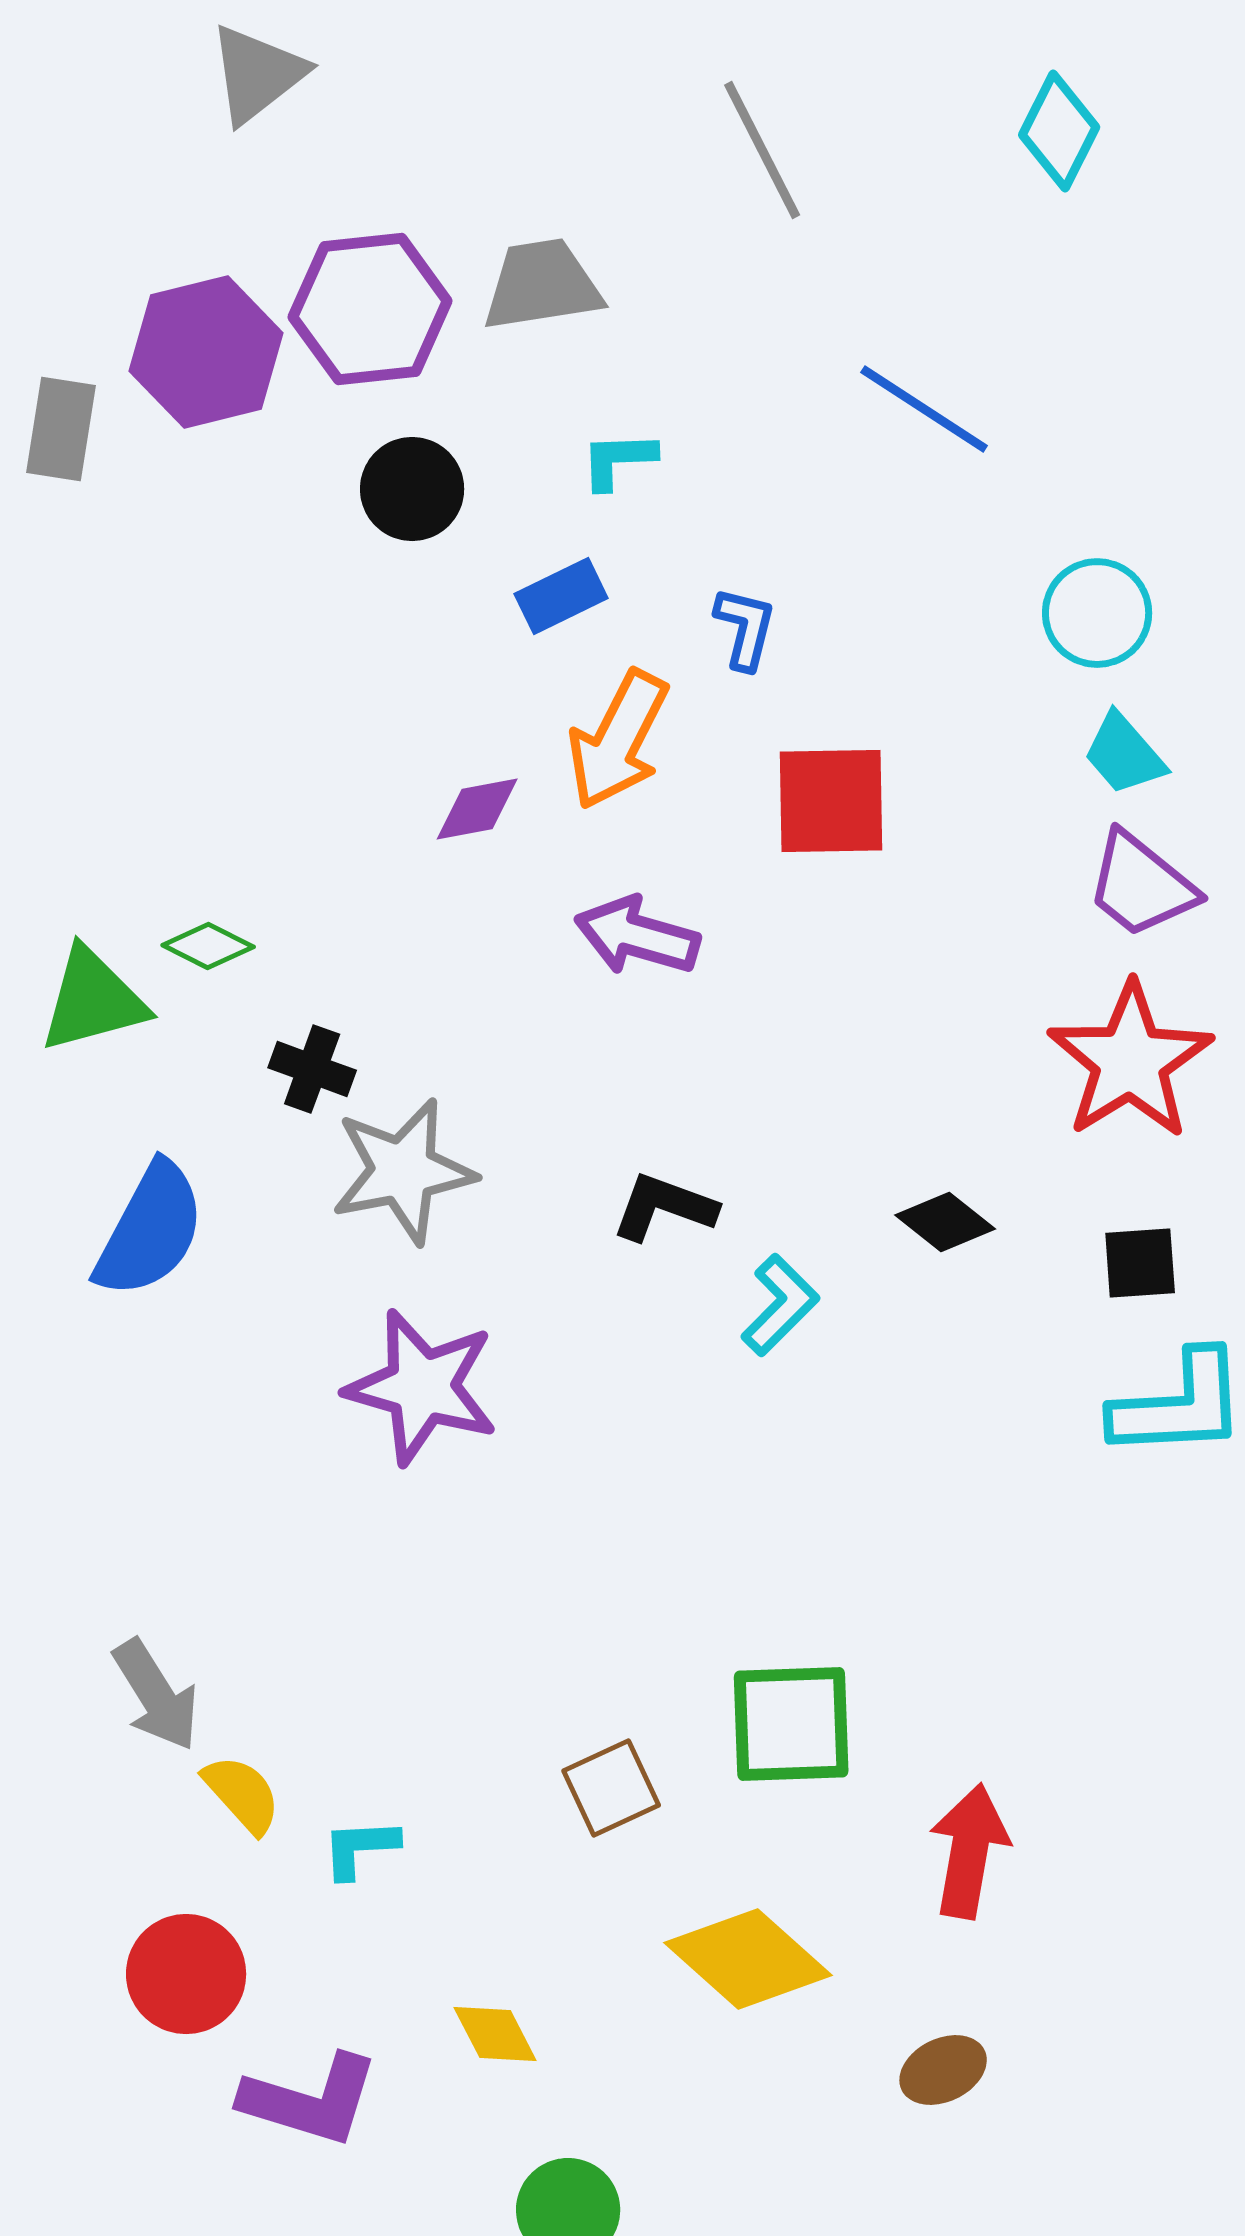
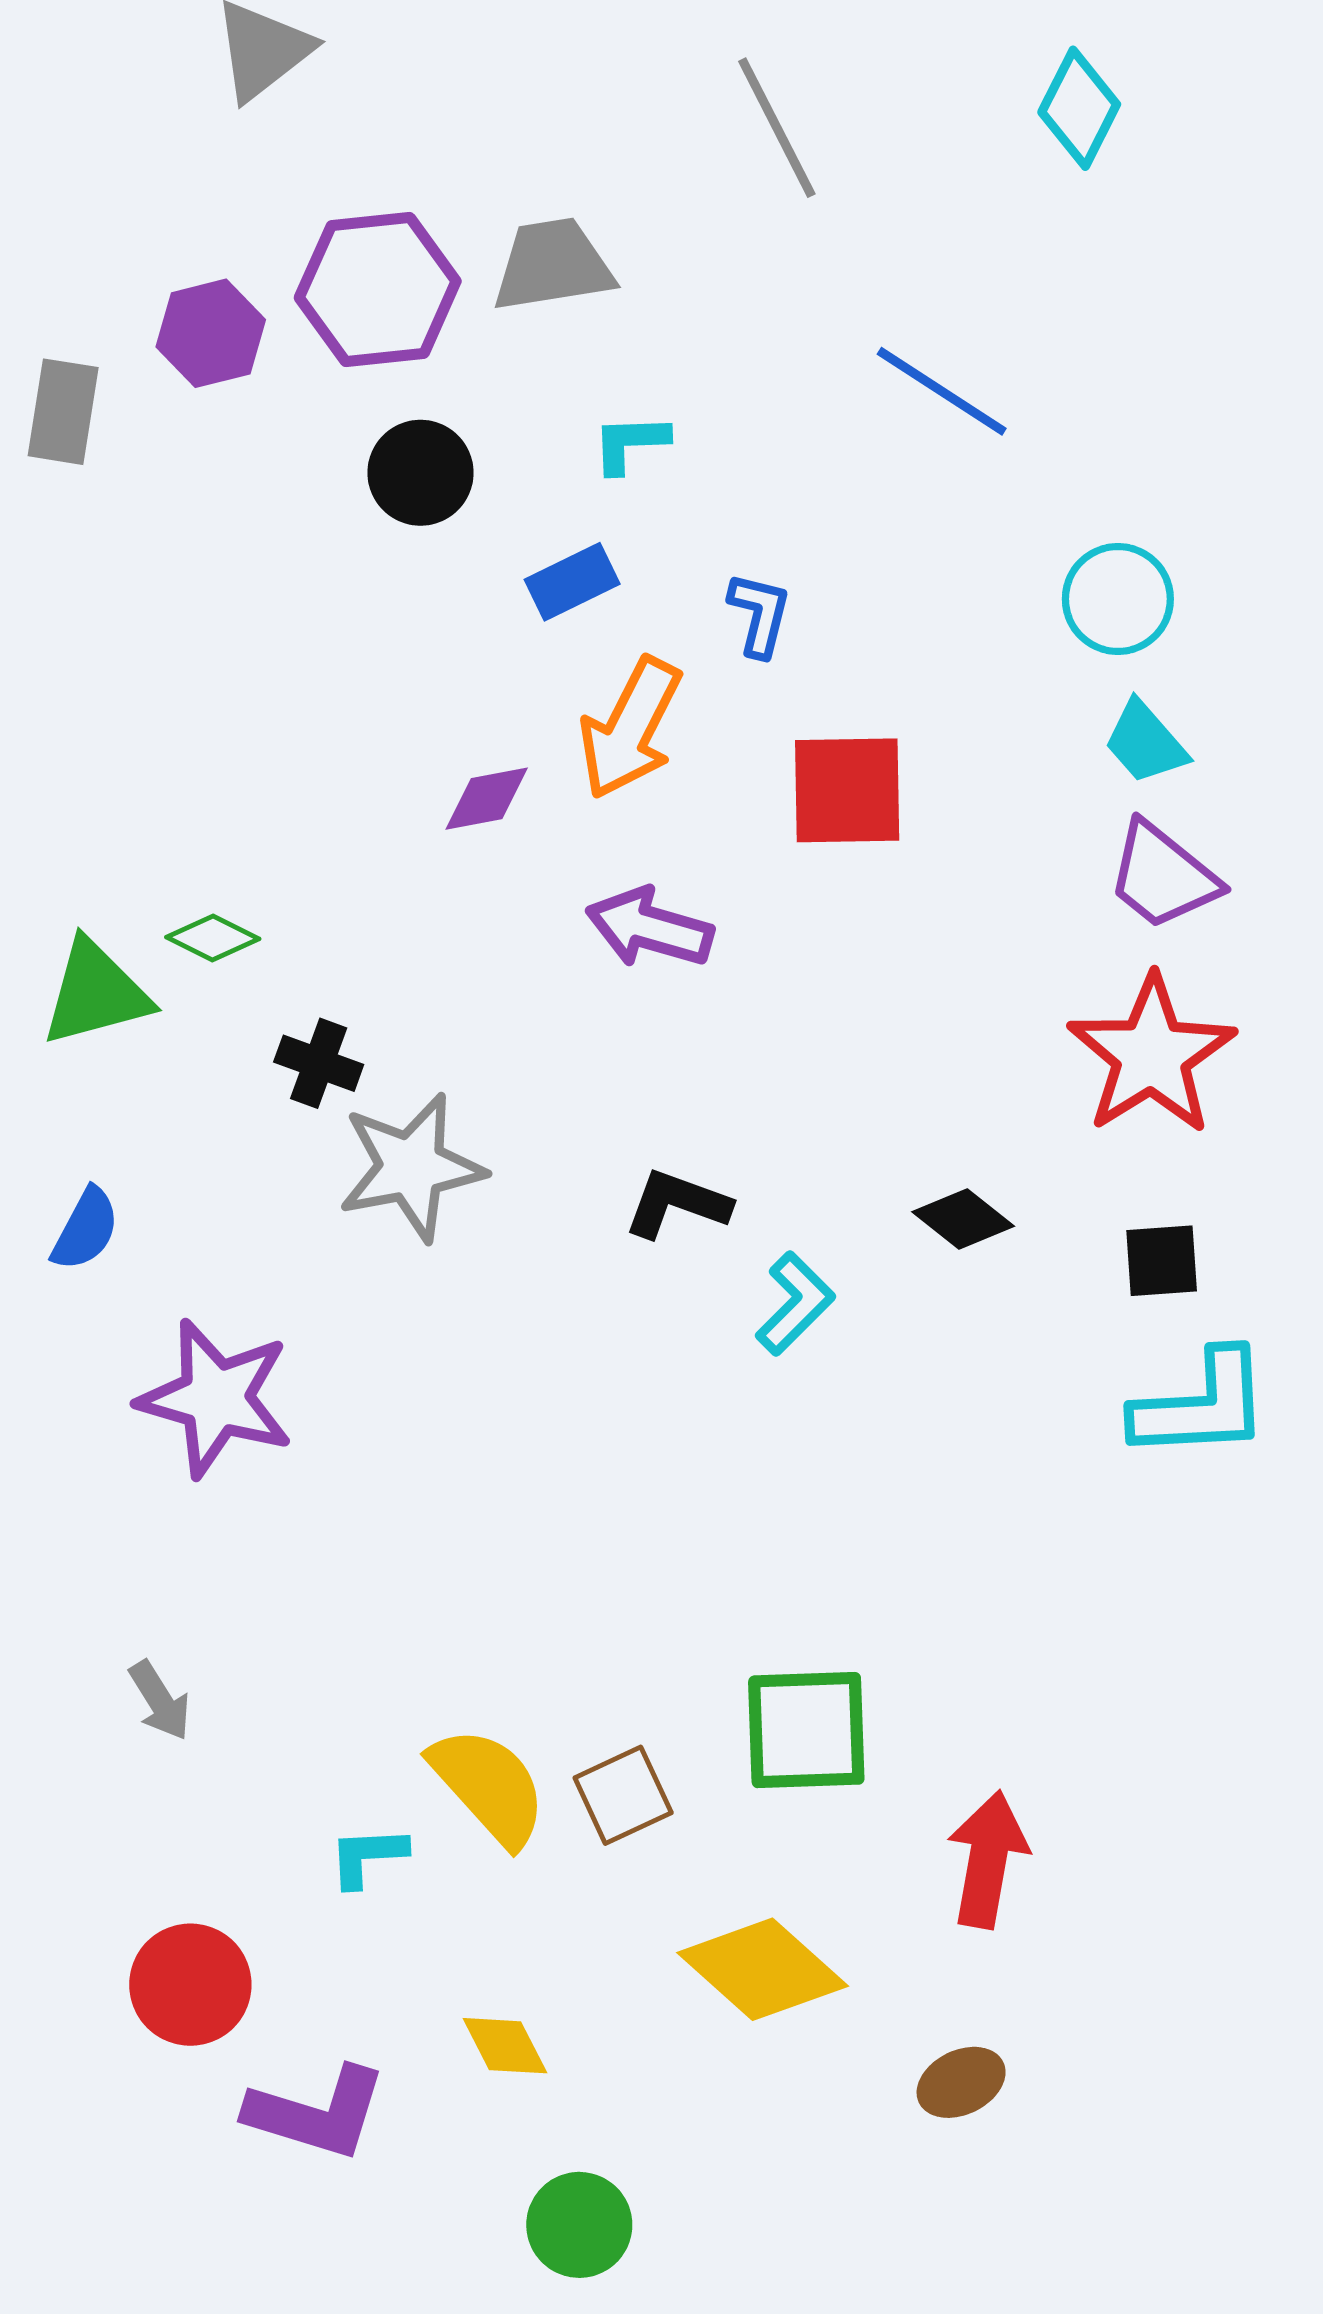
purple hexagon: (206, 352) -> (211, 333), size x0.7
blue semicircle: (150, 1230) -> (86, 1229), moved, size x0.6
purple star: (422, 1387) -> (216, 1398), moved
gray arrow: (156, 1695) -> (160, 1701), size x0.7
yellow semicircle: (242, 1794) -> (489, 1786), moved, size x1.5

